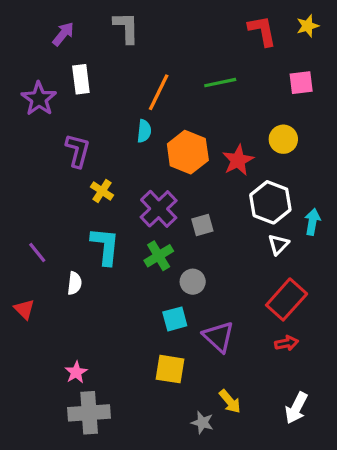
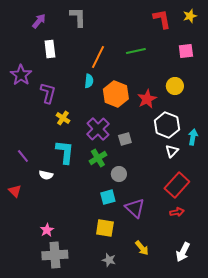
purple star: (39, 99) -> (21, 75), moved
white semicircle: (74, 283) -> (46, 175), turned 96
gray star: (202, 423) -> (109, 260), moved

